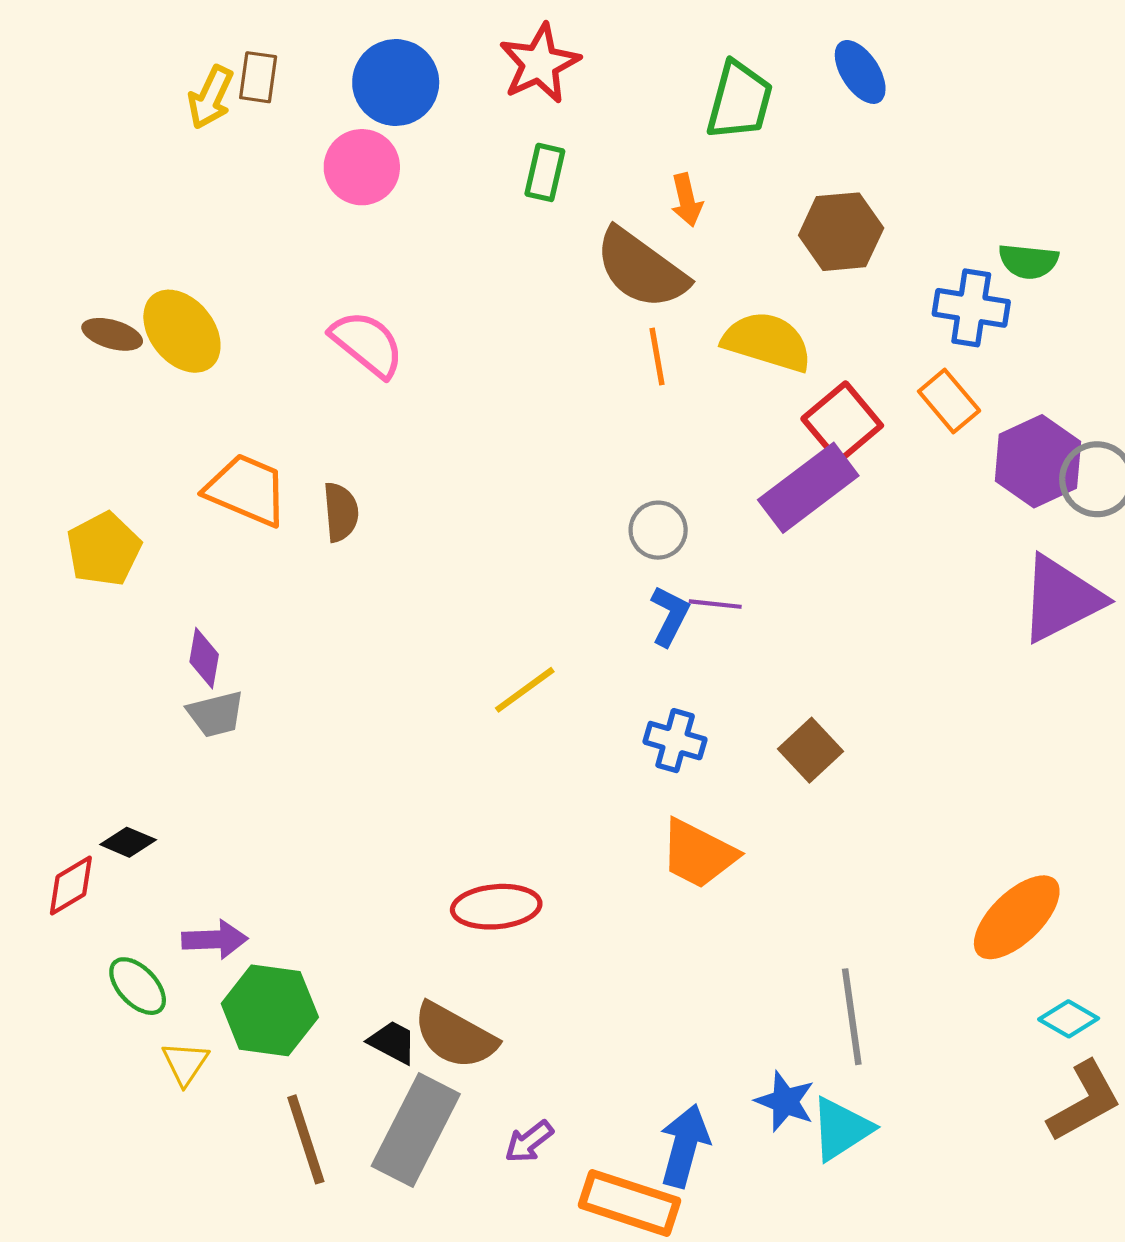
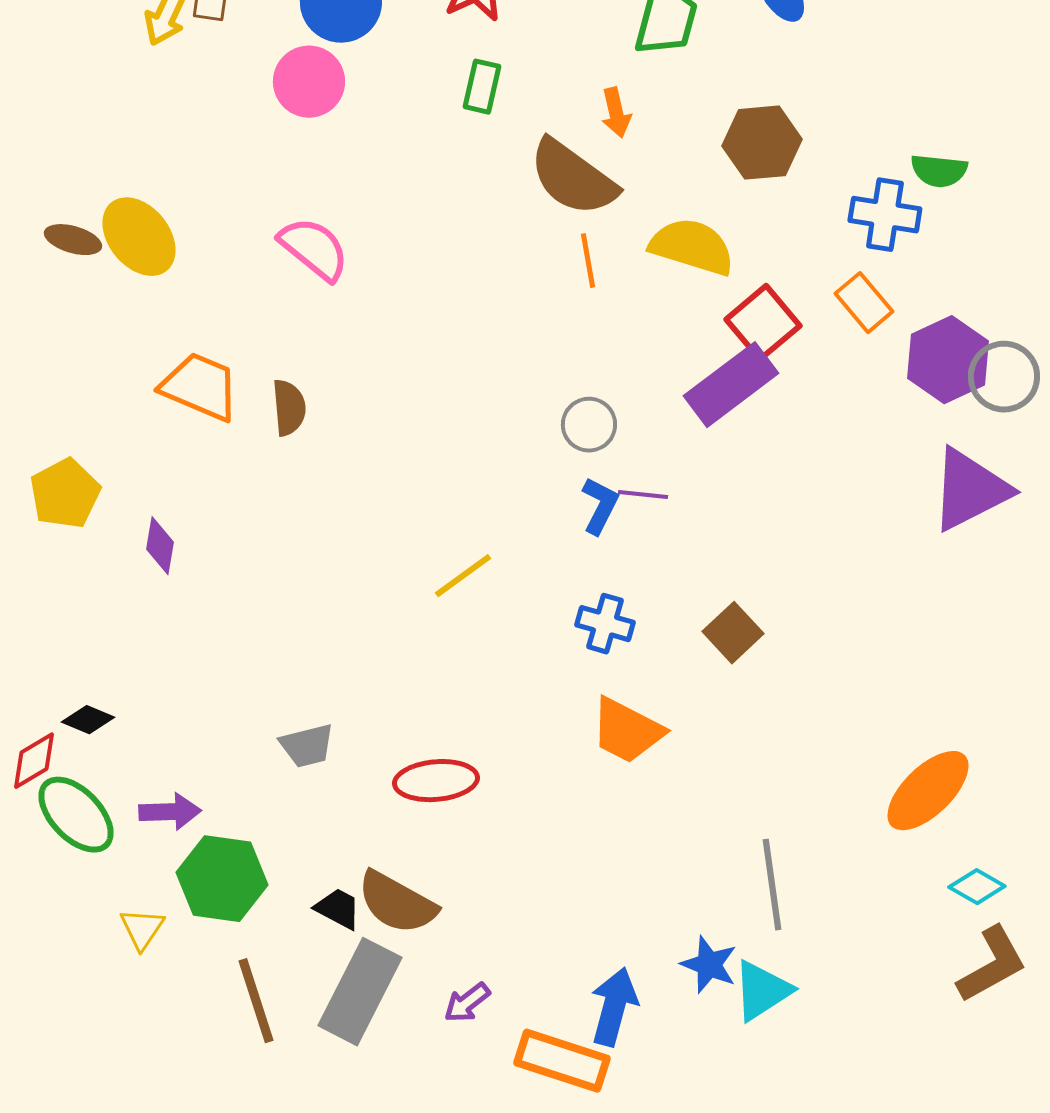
yellow pentagon: (104, 549) -> (65, 494), moved
gray trapezoid: (216, 714) -> (307, 746), moved
green ellipse: (138, 986) -> (76, 815), moved, size x1.4

